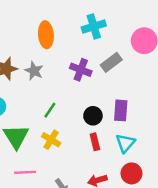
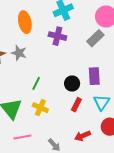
gray rectangle: (111, 62) -> (95, 38), moved
purple cross: (81, 70) -> (57, 36), moved
red rectangle: (95, 142) -> (76, 105), turned 48

